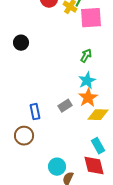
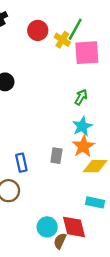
gray rectangle: (65, 106) -> (56, 156), turned -48
cyan rectangle: (98, 146) -> (95, 202), turned -49
red diamond: (94, 166) -> (74, 227), moved

